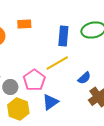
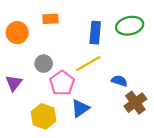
blue semicircle: (84, 78) -> (119, 81), turned -120
gray circle: (10, 87) -> (44, 64), moved

